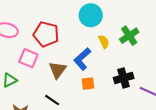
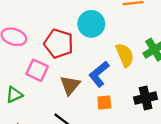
cyan circle: (91, 15) -> (91, 24), moved
yellow semicircle: (104, 42) -> (125, 55), size x1.5

